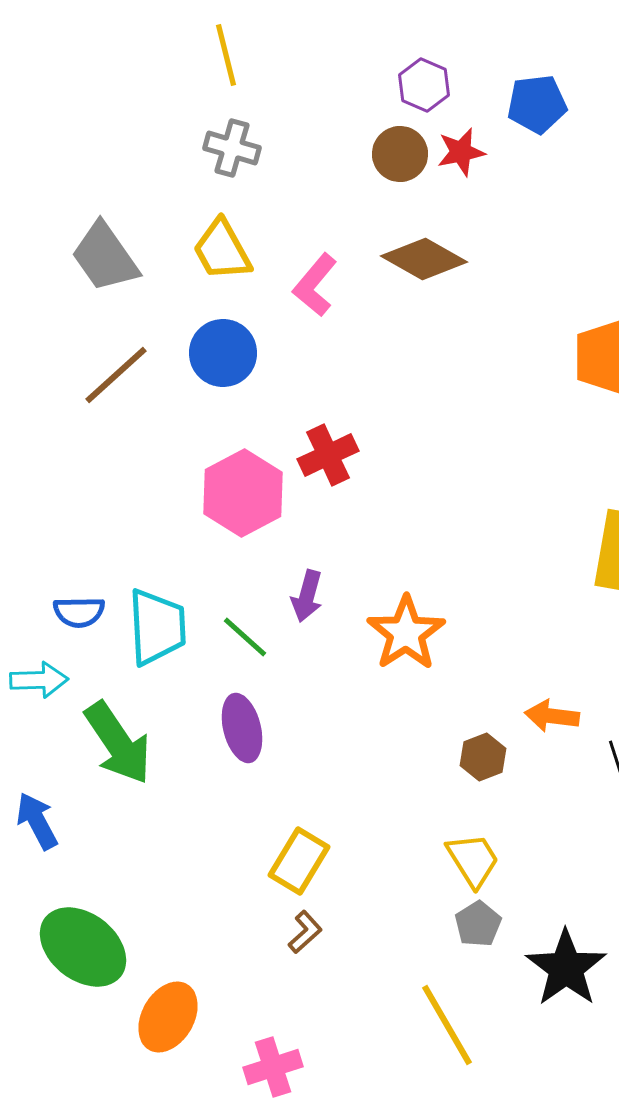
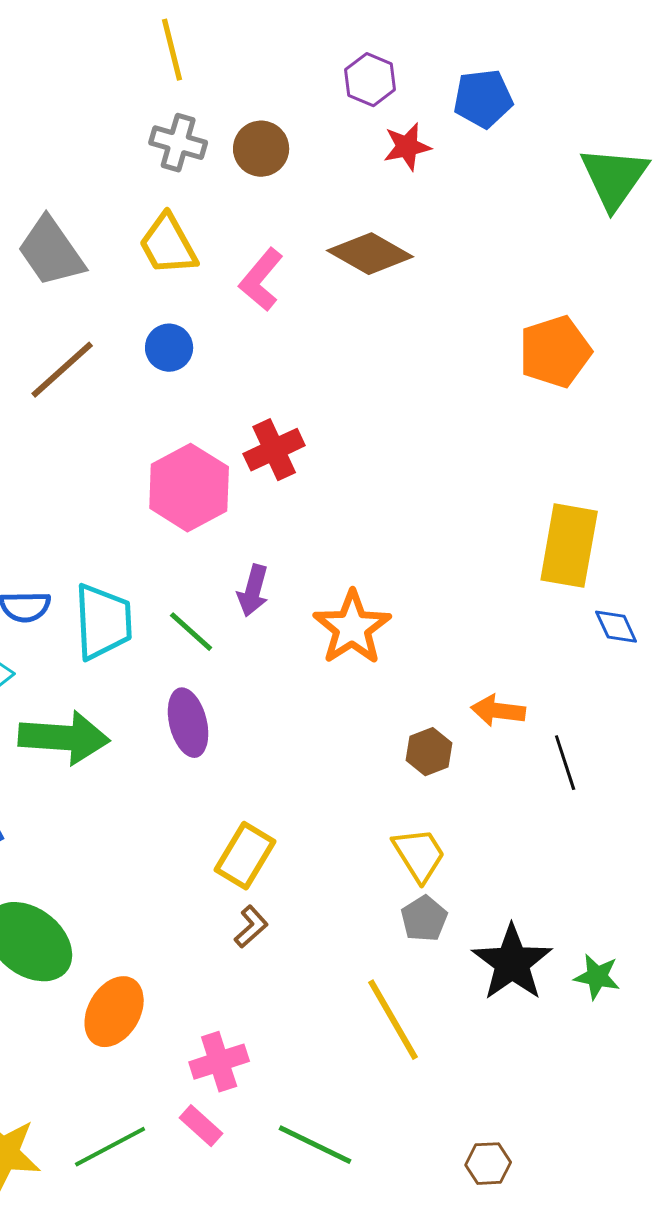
brown circle: (400, 154) -> (261, 149), moved
blue circle: (223, 353) -> (169, 348), size x0.7
green arrow: (118, 743) -> (64, 738), turned -52

